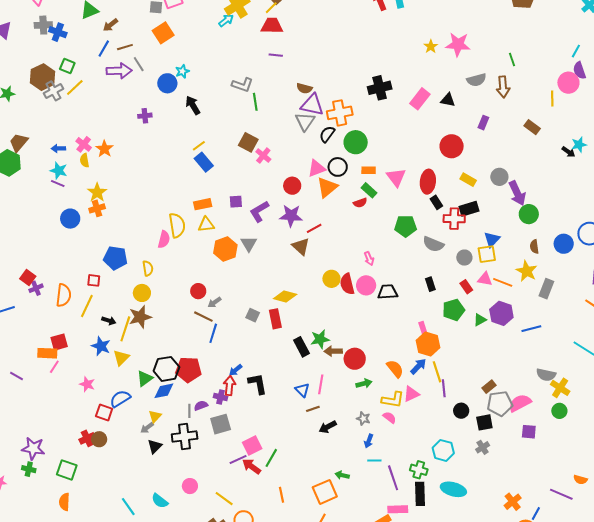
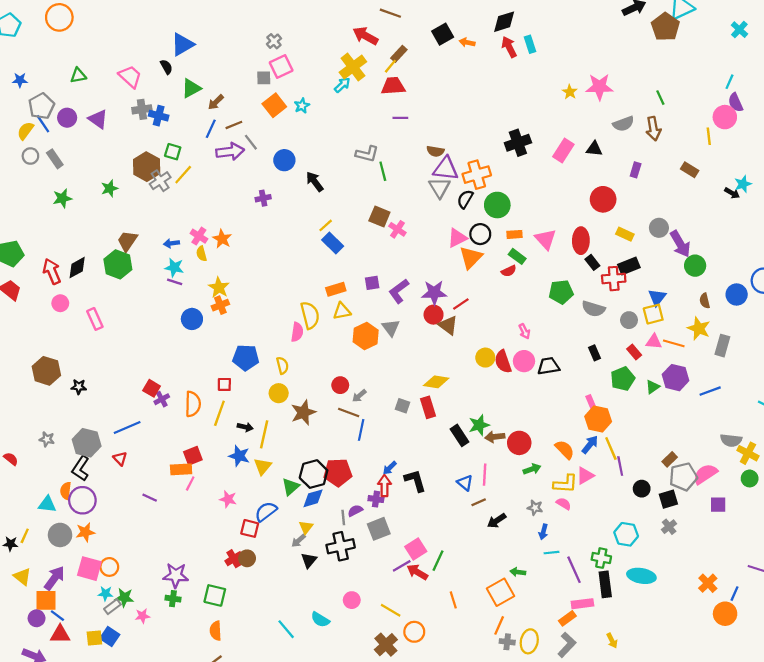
cyan star: (182, 71) -> (302, 106), moved
red circle: (292, 186) -> (434, 315), moved
brown star: (140, 317) -> (303, 412), moved

